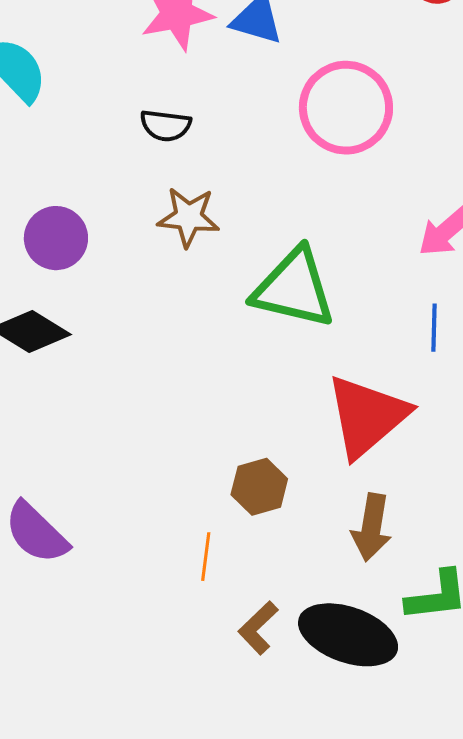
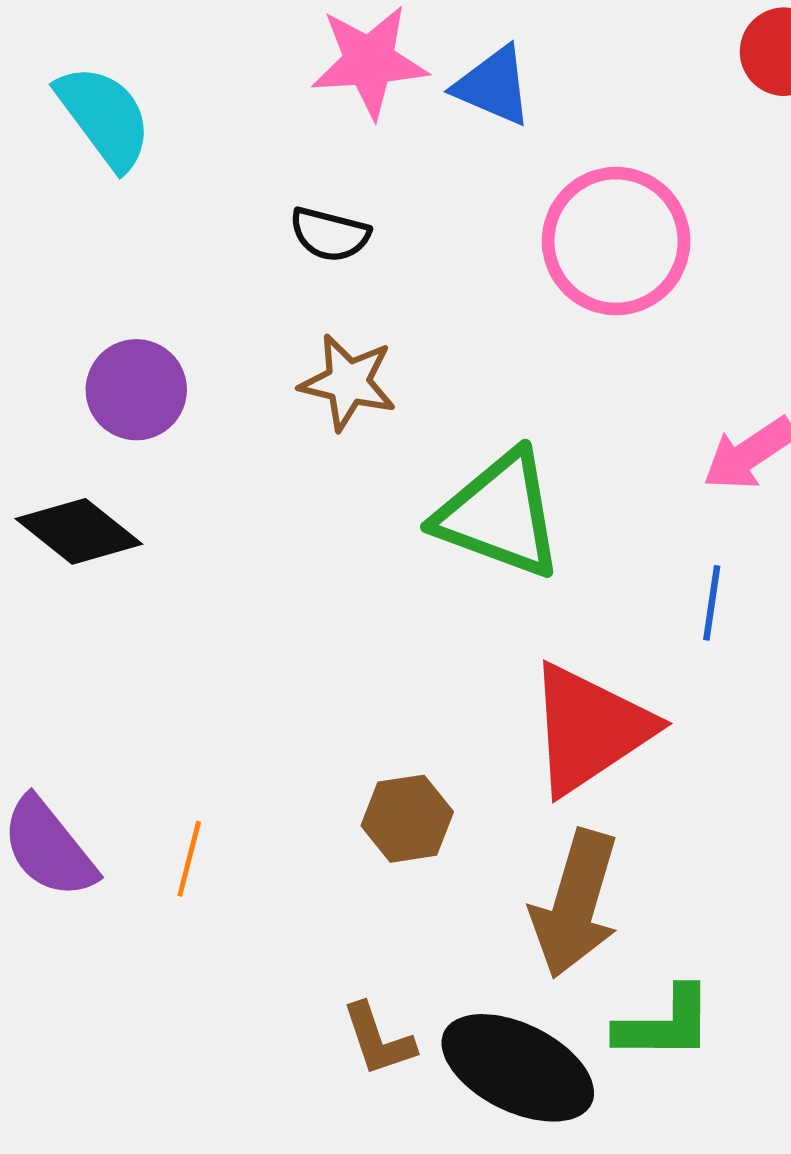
brown arrow: (371, 527) -> (575, 904), size x1.4
orange line: (206, 557) -> (189, 859), moved
brown L-shape: (258, 628) -> (378, 1040), turned -72

